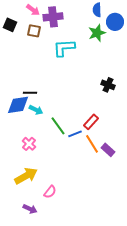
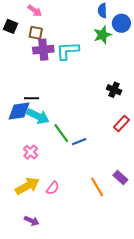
purple cross: (53, 17) -> (43, 50), moved
cyan arrow: (36, 110) -> (38, 116), size x1.5
red rectangle: (91, 122) -> (121, 124), moved
orange line: (92, 144) -> (97, 187), moved
purple rectangle: (108, 150) -> (120, 177), moved
pink semicircle: (50, 192) -> (53, 188), moved

